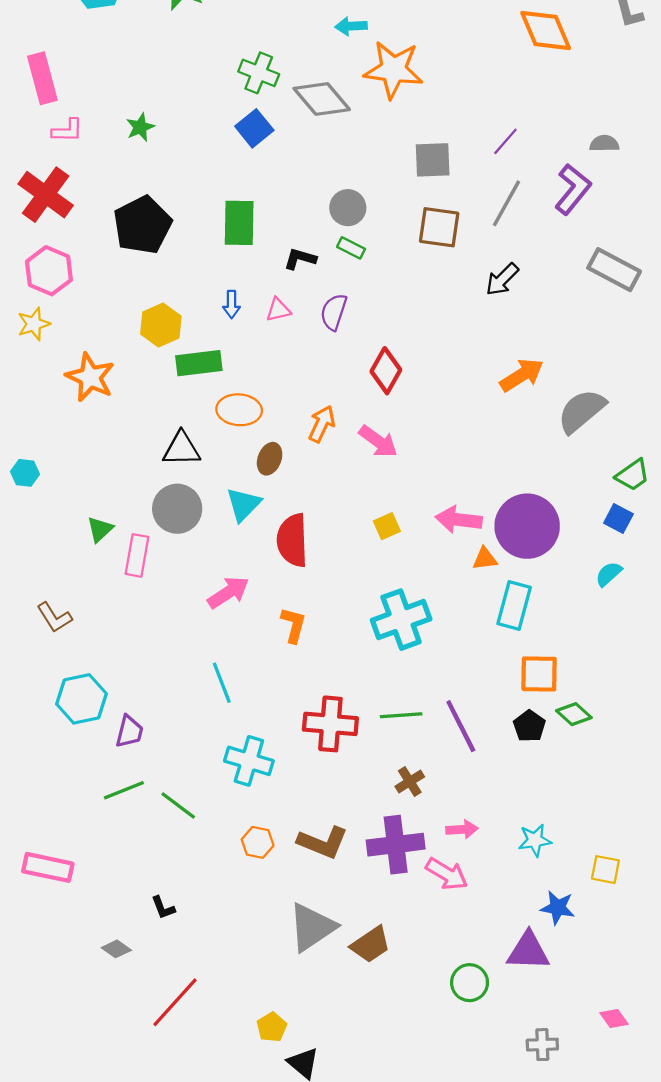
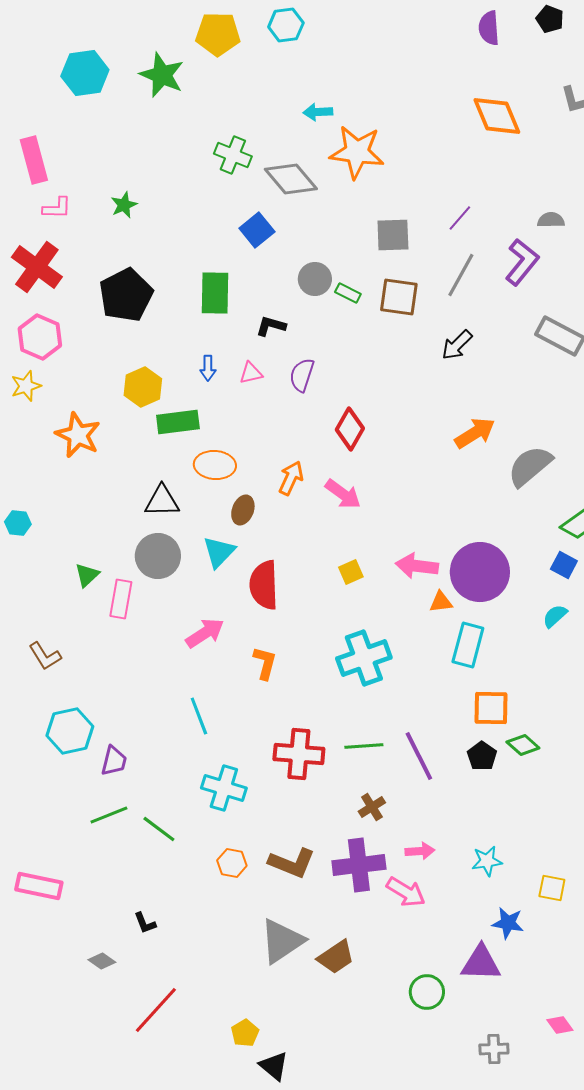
blue square: (254, 128) -> (257, 230), moved
green rectangle: (351, 248) -> (348, 293), moved

